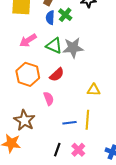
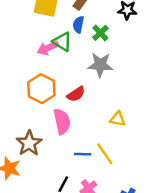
green cross: (65, 15) -> (100, 33), moved
green triangle: (54, 46) -> (62, 42), moved
pink semicircle: (49, 99) -> (62, 121), size x1.5
yellow line: (87, 120) -> (105, 154), turned -48

